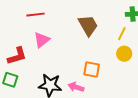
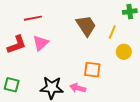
yellow line: (122, 34) -> (112, 32), moved
red L-shape: (17, 56) -> (17, 45), moved

